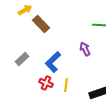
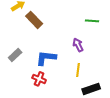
blue L-shape: (53, 62) -> (46, 58), turned 50
yellow line: (66, 85) -> (78, 70), moved

